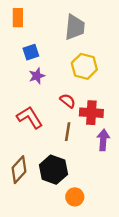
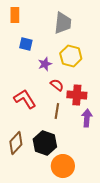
blue square: (31, 52) -> (26, 44), turned 32
purple star: (37, 76) -> (45, 64), moved
orange circle: (75, 197) -> (63, 166), size x1.5

